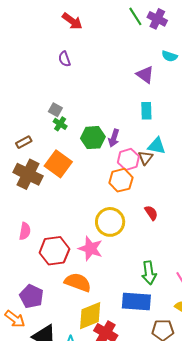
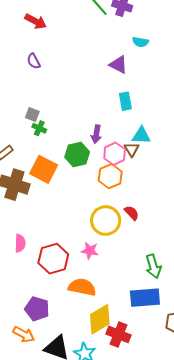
green hexagon: (93, 138) -> (77, 154), moved
red semicircle: (151, 213) -> (132, 213), moved
pink star: (90, 249) -> (90, 251), size x0.7

